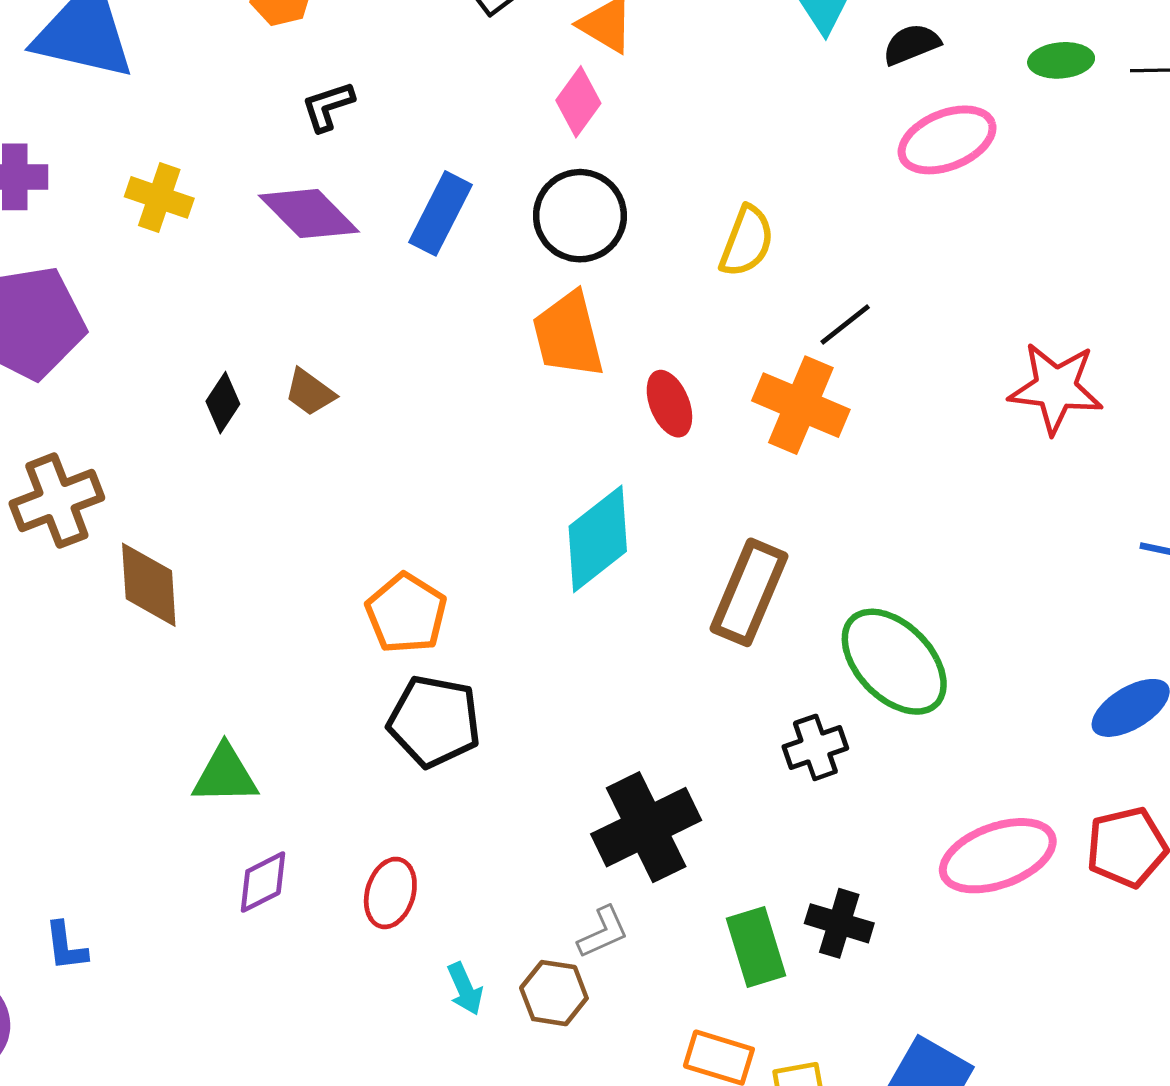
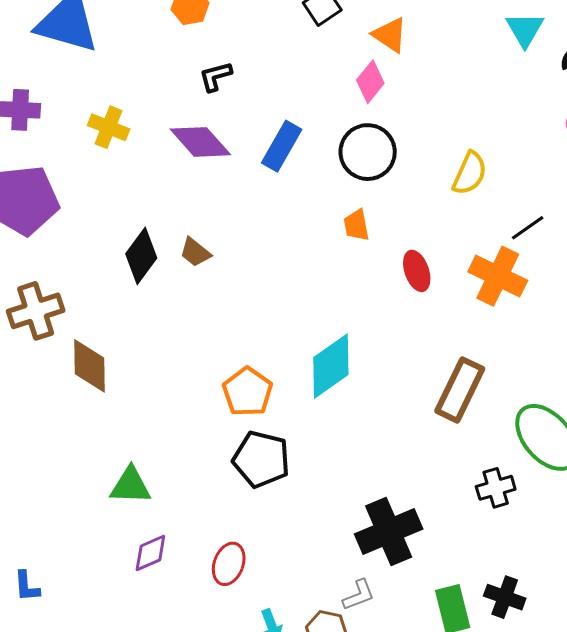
orange trapezoid: (568, 335) -> (356, 225), size x0.6
black diamond: (223, 403) -> (141, 256), size x1.5
cyan diamond: (598, 539) -> (331, 366), moved

